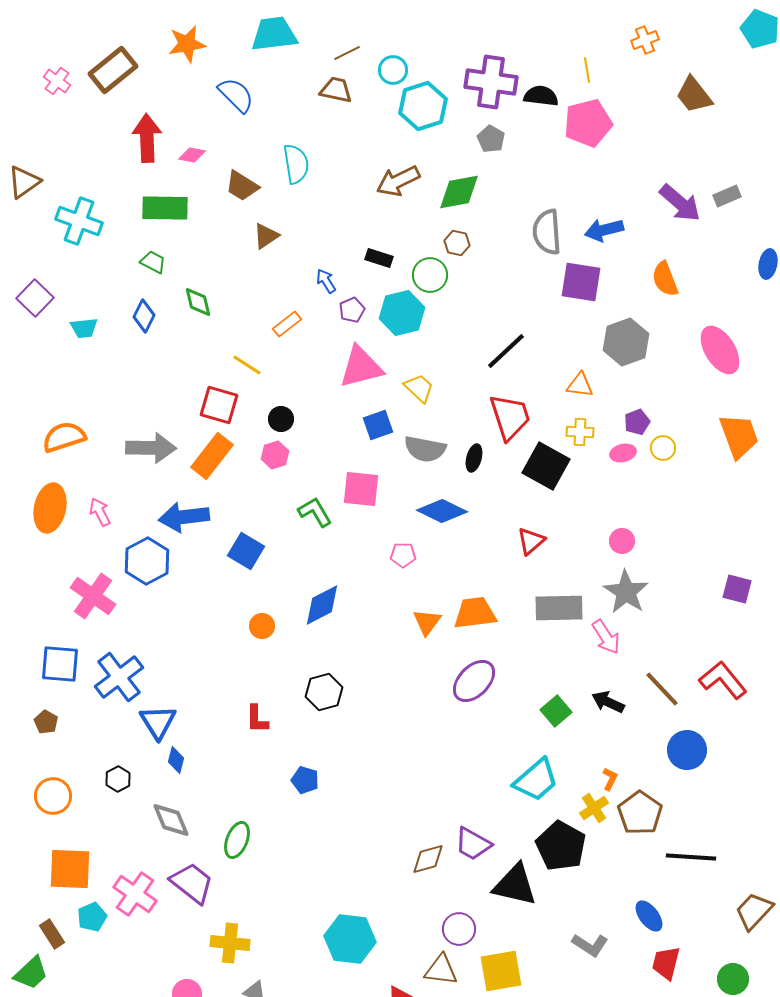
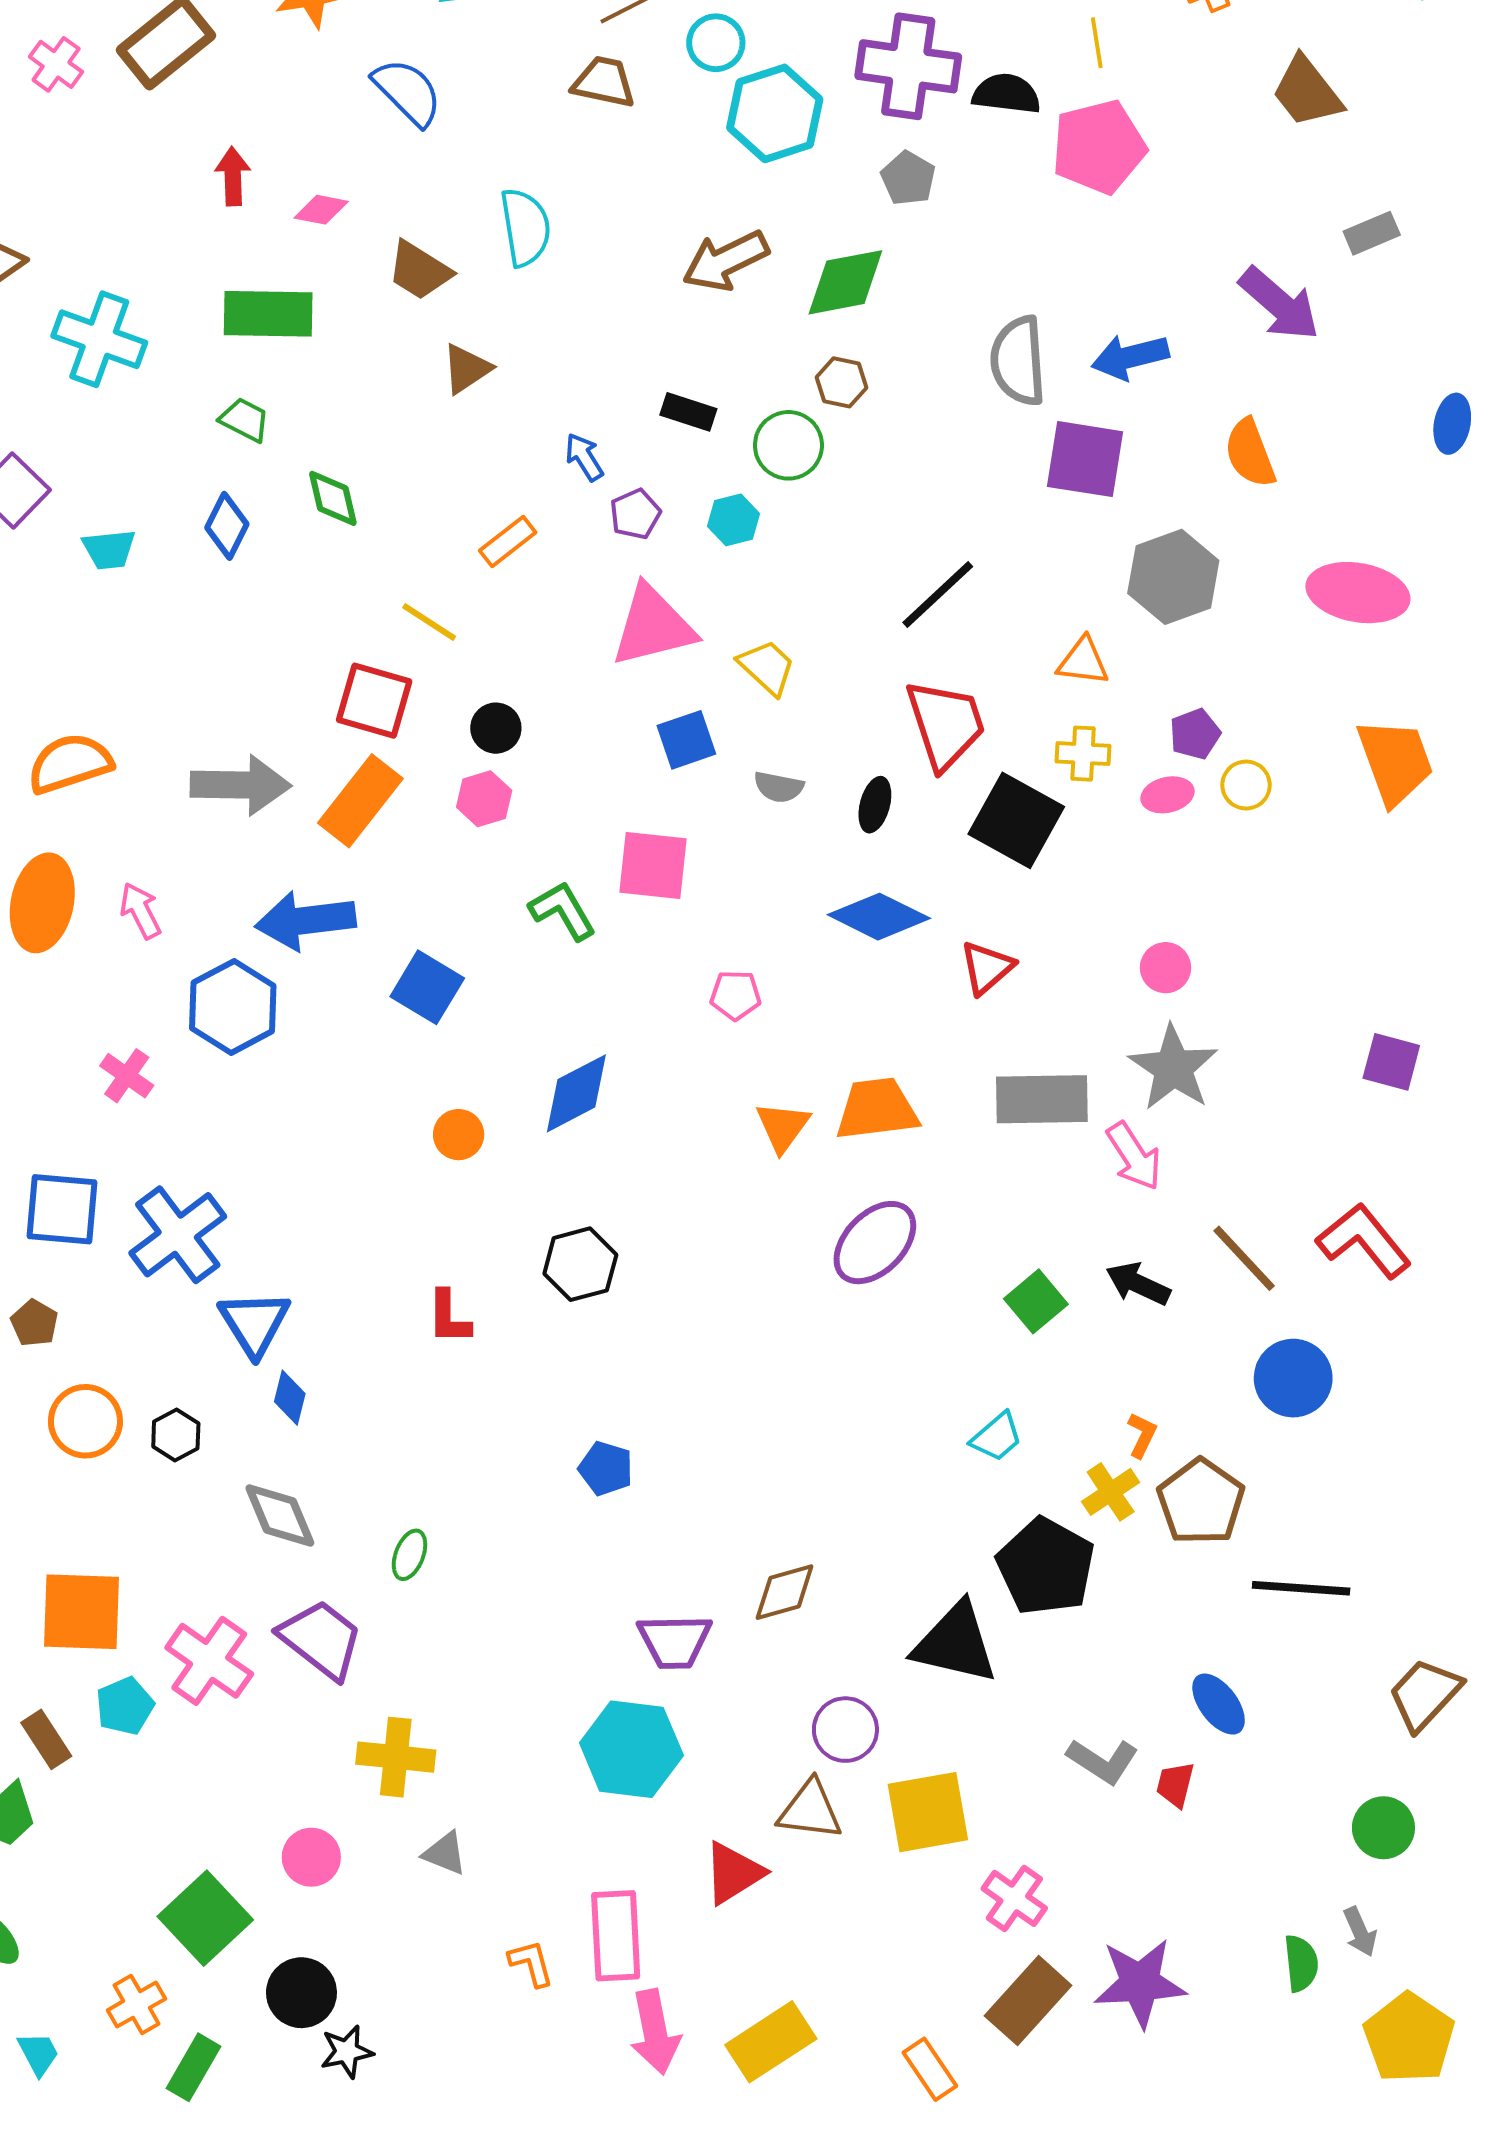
red arrow: (147, 138) -> (233, 176), size x0.6
gray rectangle: (727, 196) -> (1372, 233), moved
cyan hexagon: (402, 313) -> (733, 520), size x0.6
pink ellipse: (720, 350) -> (1358, 593), turned -48
gray semicircle: (425, 449) -> (779, 787), size x0.6
blue diamond: (442, 511) -> (879, 917), moved
pink cross: (93, 596) -> (127, 1076), size x0.6
blue pentagon: (305, 780) -> (606, 1468), moved
cyan trapezoid: (536, 780) -> (997, 1437), size x0.6
orange circle: (53, 796) -> (85, 1421), moved
green ellipse: (237, 840) -> (409, 1555), size x0.7
purple trapezoid: (473, 844) -> (675, 1641), moved, turned -30
red trapezoid: (666, 963) -> (1175, 1785), moved, size x0.7

